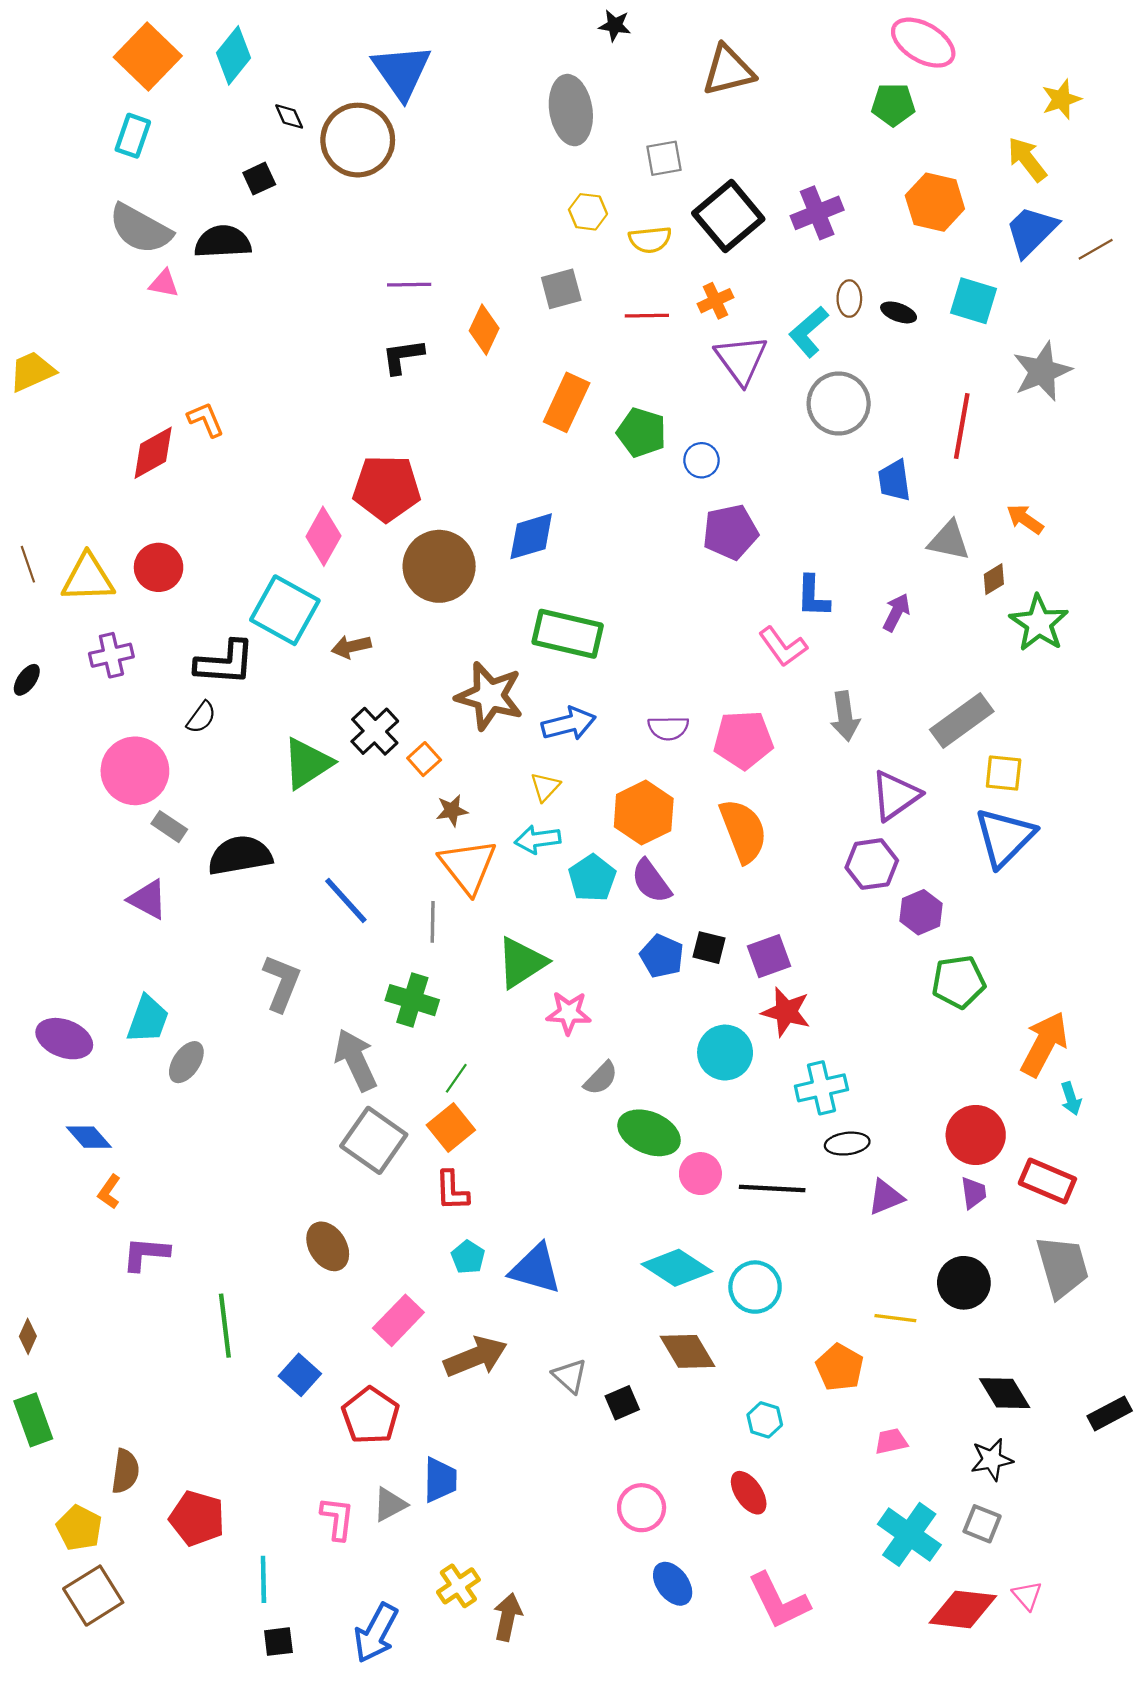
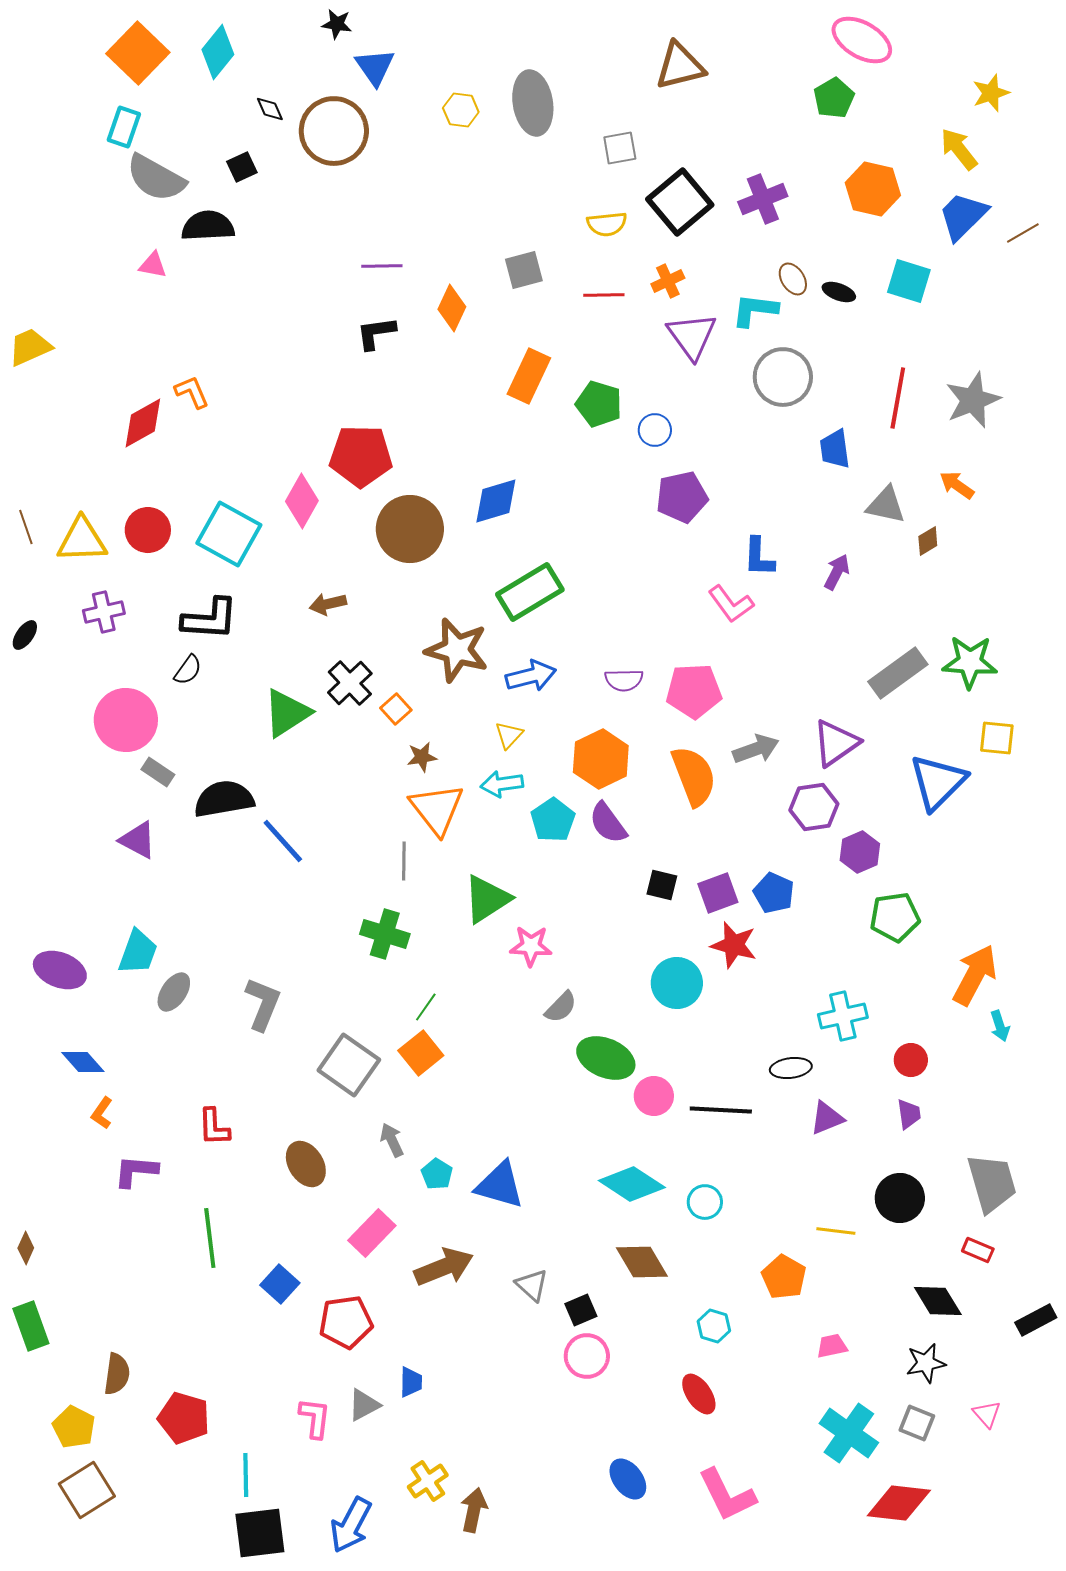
black star: (615, 25) -> (337, 24), moved
blue triangle: (402, 71) -> (375, 67), size x0.7
green pentagon: (893, 105) -> (834, 98), turned -30
yellow hexagon: (588, 212) -> (461, 110), moved
gray semicircle: (140, 229) -> (156, 178), moved
brown ellipse: (849, 299) -> (793, 279), turned -32
cyan L-shape: (809, 332) -> (755, 310), turned 48
gray star: (1042, 371) -> (973, 400), moved
cyan square: (285, 610) -> (229, 534), moved
green star: (1039, 623) -> (970, 662), moved, turned -30
green rectangle: (568, 634) -> (530, 592), turned -44
gray arrow: (845, 716) -> (756, 749), moved, turned -102
yellow square: (1004, 773) -> (997, 738), moved
blue line: (346, 900) -> (283, 841), moved
blue pentagon: (662, 956) -> (774, 893), moved
gray L-shape: (282, 983) -> (263, 1004), moved
gray arrow: (356, 1060) -> (392, 1140), moved, size x0.6
cyan cross: (821, 1088) -> (843, 1016), moved
red circle: (976, 1135) -> (911, 1060), size x0.6
red rectangle: (1047, 1181) -> (978, 1250), moved, size x0.6
red L-shape: (452, 1191) -> (214, 1127), moved
cyan circle: (755, 1287) -> (705, 1202), size x0.7
red pentagon: (371, 1416) -> (346, 1322), turned 30
blue trapezoid: (440, 1480) -> (411, 1382), size x0.7
pink circle: (642, 1508) -> (587, 1356), moved
pink triangle: (1027, 1596) -> (987, 1414), moved
black square: (278, 1642) -> (260, 1533), size x1.8

